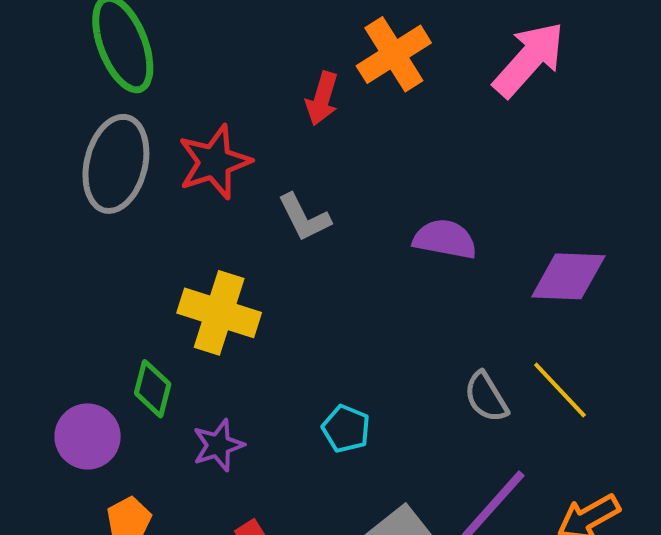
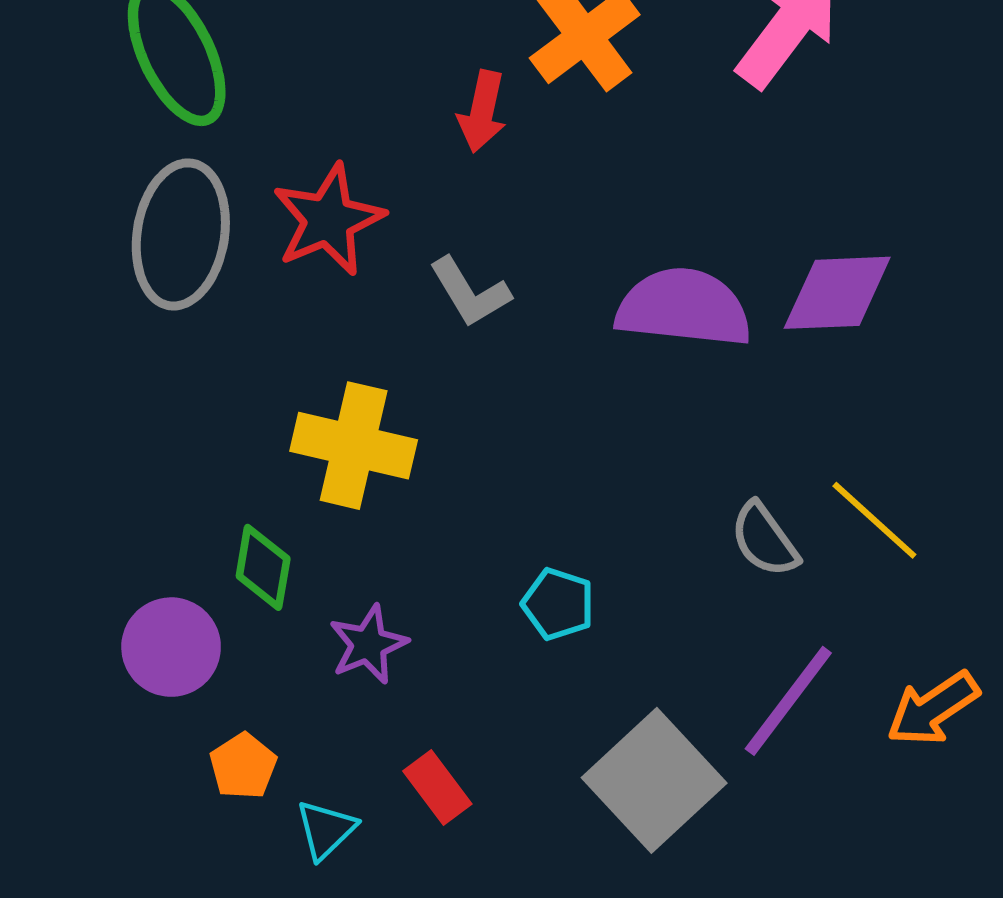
purple semicircle: (445, 239) -> (684, 308), size x1.4
purple diamond: (568, 276) -> (837, 293), moved

